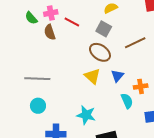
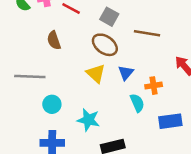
brown semicircle: (50, 32) -> (54, 40), moved
brown line: (135, 43) -> (147, 33), turned 35
cyan circle: (38, 106) -> (52, 104), moved

